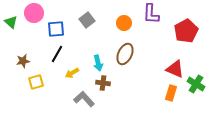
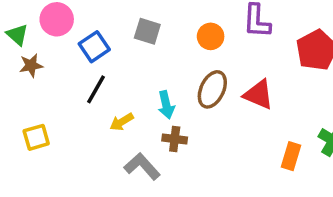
gray square: (87, 20) -> (147, 31), turned -35
blue square: (56, 29) -> (94, 47), turned -30
brown star: (23, 61) -> (31, 65), moved
red triangle: (175, 69) -> (258, 95), moved
yellow square: (36, 82) -> (36, 137), moved

